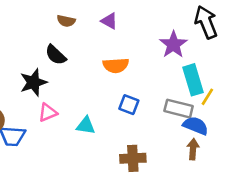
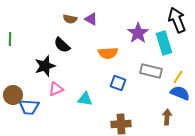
purple triangle: (109, 21) -> (91, 19), moved
purple star: (173, 44) -> (138, 33), moved
cyan rectangle: (193, 80) -> (164, 43), moved
gray rectangle: (179, 109) -> (151, 71), moved
blue semicircle: (196, 126) -> (180, 93), moved

